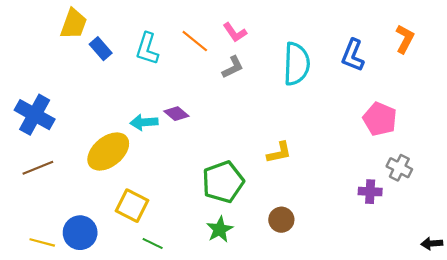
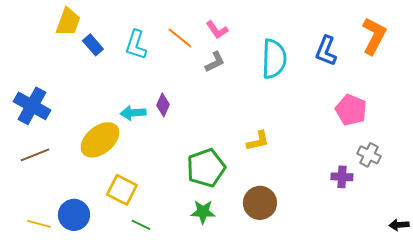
orange L-shape: (405, 39) -> (374, 36), size x1.4
purple diamond: (176, 114) -> (163, 105), turned 75
brown circle: (281, 220) -> (260, 203), size x1.4
green star: (220, 229) -> (203, 212), turned 30

